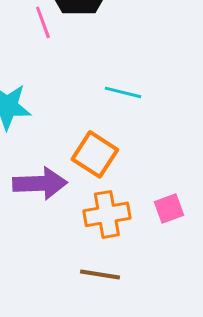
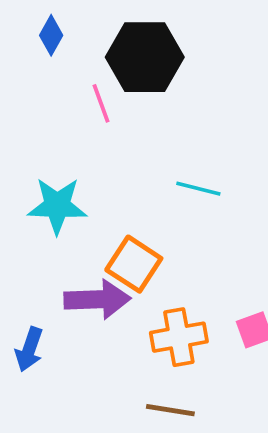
orange square: (95, 154) -> (134, 264), moved

